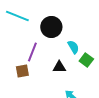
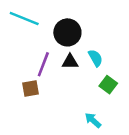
green square: (86, 60) -> (108, 85), moved
black triangle: (59, 67) -> (70, 62), moved

